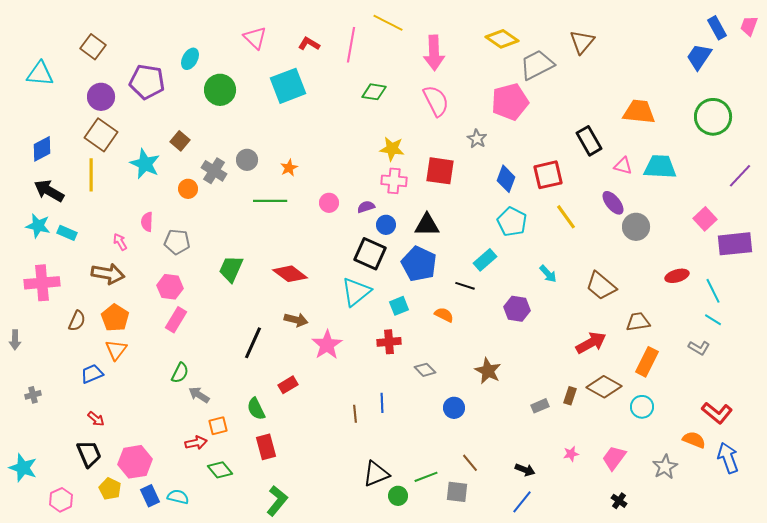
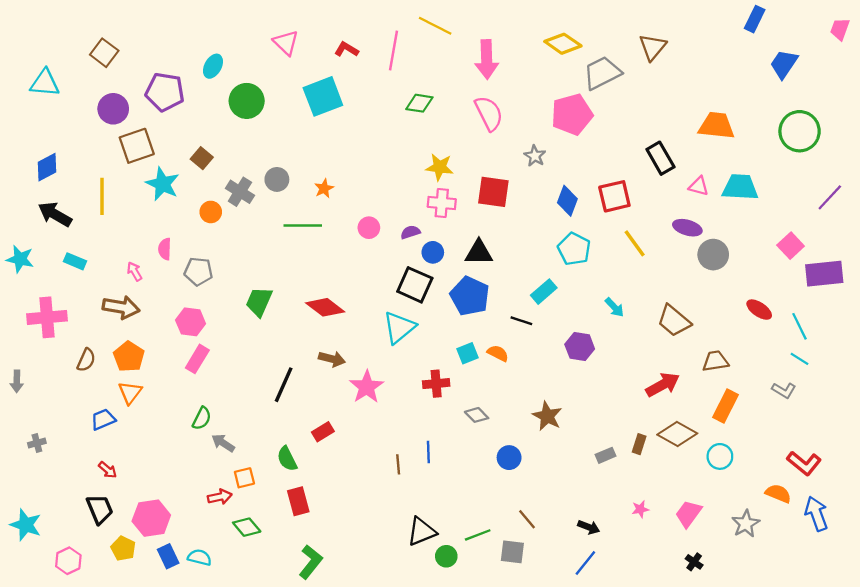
blue rectangle: (717, 28) -> (755, 19), moved, turned 55
brown square: (101, 135) -> (137, 146), moved, turned 36
purple ellipse: (613, 203) -> (687, 228), turned -35
cyan star: (38, 226) -> (20, 259), moved
red ellipse: (677, 276) -> (759, 310), turned 50
cyan square: (399, 306) -> (468, 353), moved

